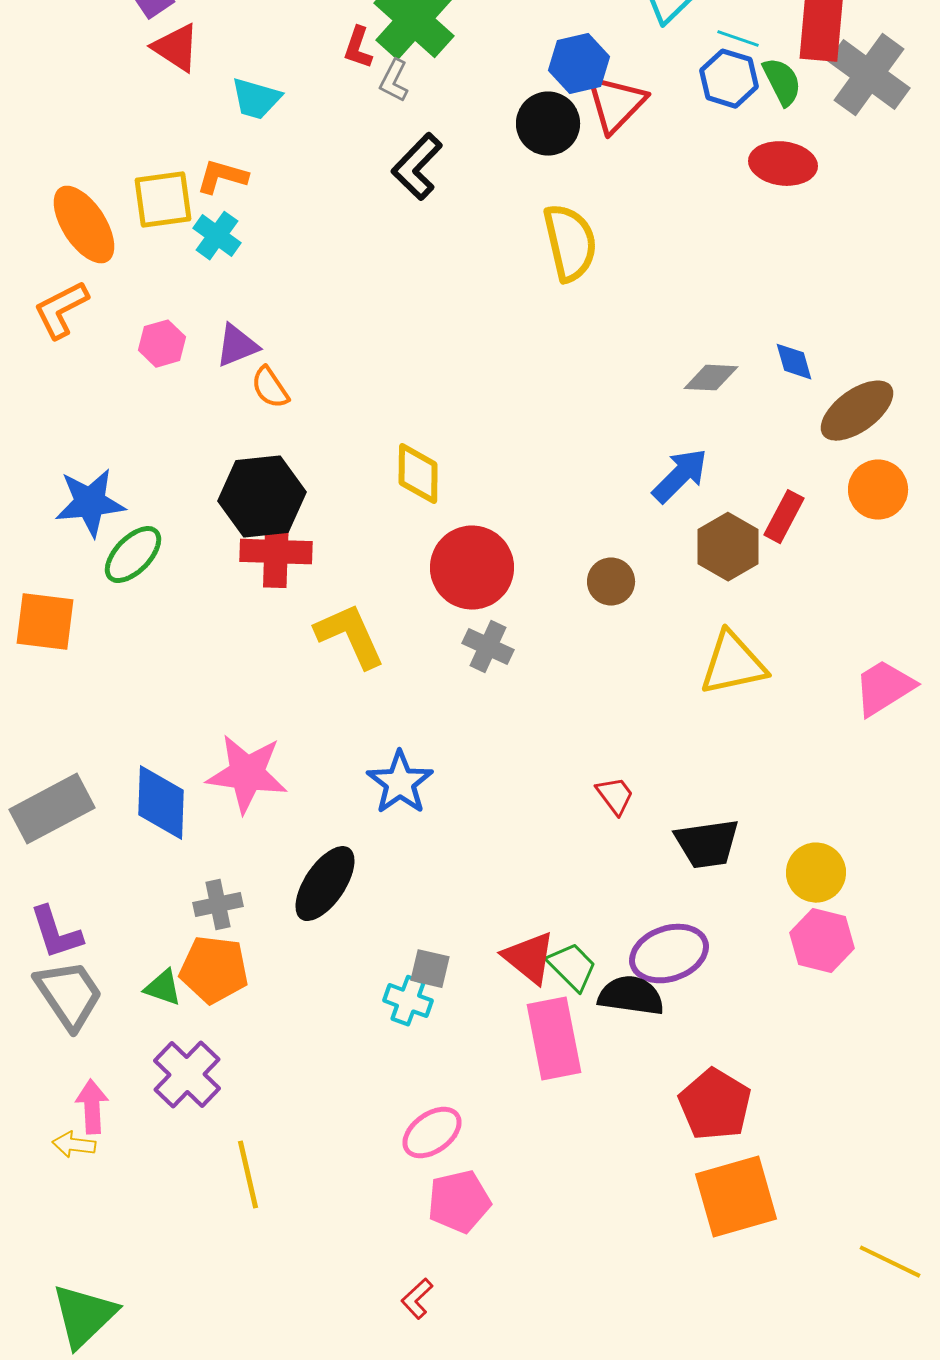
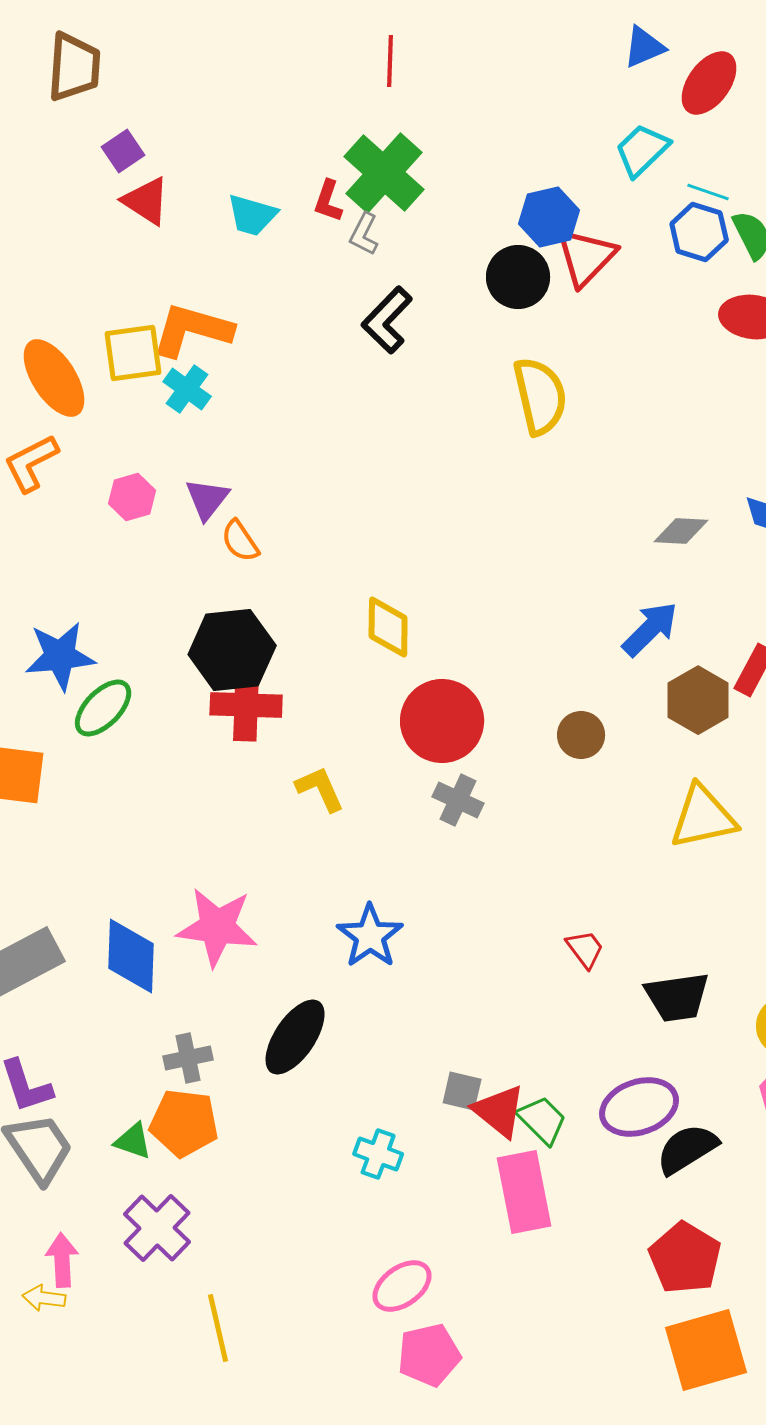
cyan trapezoid: (256, 99) -> (252, 215), moved
orange L-shape: (222, 177) -> (192, 330), size x1.6
purple triangle: (237, 346) -> (207, 499), turned -30
yellow L-shape: (350, 636) -> (320, 789), size x0.7
gray square: (430, 969) -> (462, 1091), moved
black semicircle: (631, 996) -> (687, 1149), moved, turned -40

